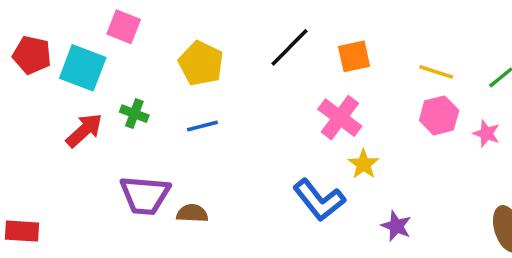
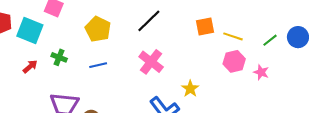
orange square: (354, 56) -> (205, 27), moved
pink cross: (340, 118) -> (151, 62), moved
red arrow: (84, 130) -> (30, 66), size x0.7

